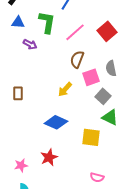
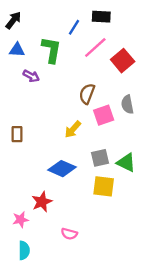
pink line: (75, 32) -> (95, 47), moved
gray square: (103, 96) -> (100, 158), moved, turned 35
red star: (49, 157) -> (42, 202), moved
pink semicircle: (97, 177) -> (69, 234), moved

